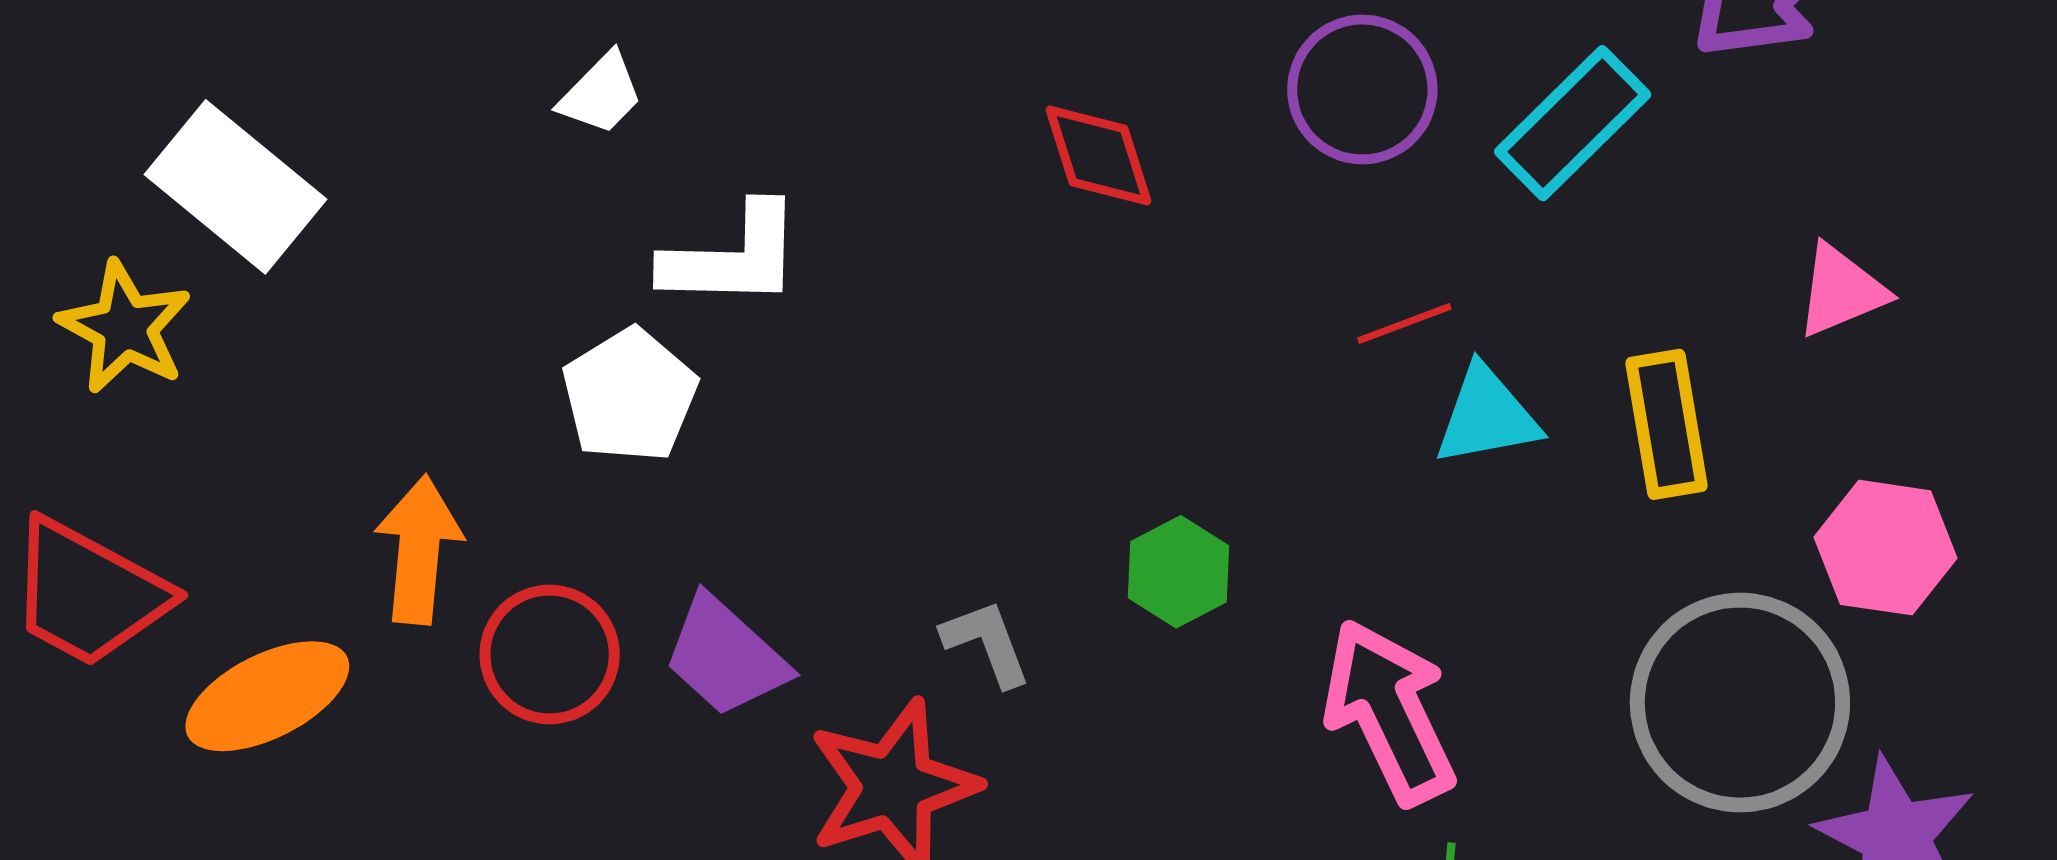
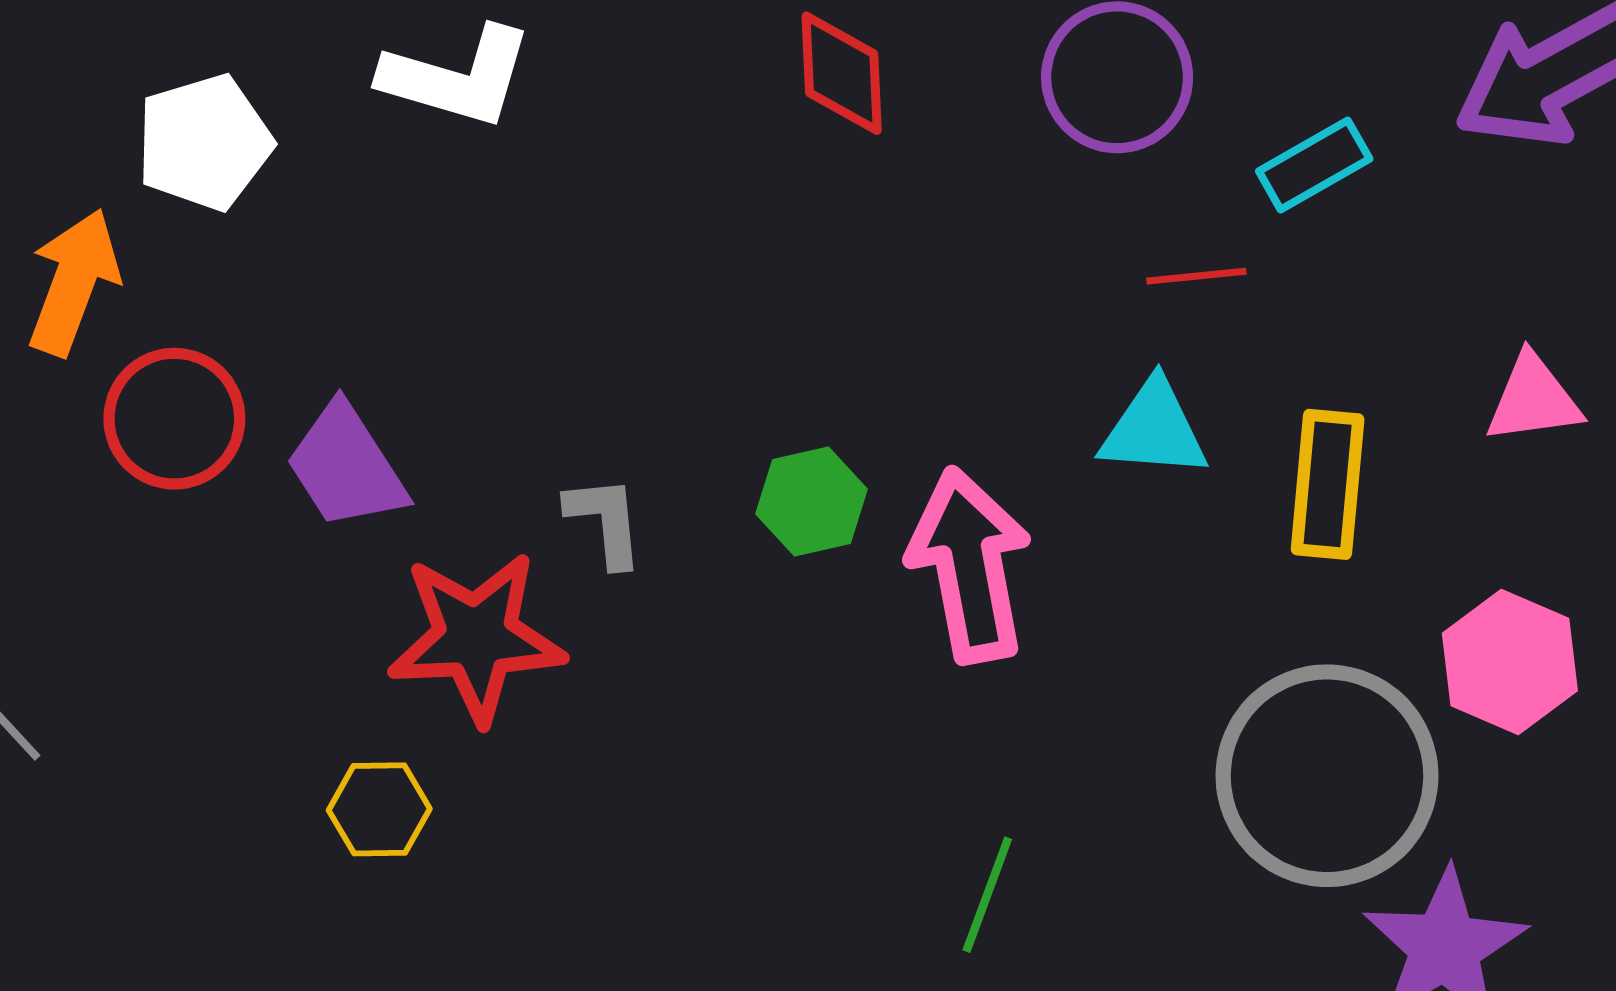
cyan rectangle: (1573, 123) -> (1314, 165), size x0.7
red line: (1404, 324) -> (1196, 276), moved
white pentagon: (630, 395) -> (204, 142), moved
pink arrow: (1389, 712) -> (969, 565), moved

